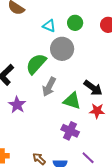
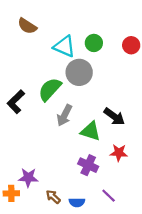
cyan triangle: (49, 26) -> (64, 46), size x1.5
purple star: (17, 105) -> (28, 178), moved, turned -30
red star: (97, 111) -> (119, 153), moved

